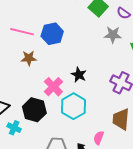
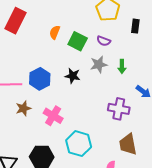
black star: (79, 75) -> (73, 76), moved
pink cross: (53, 87) -> (53, 116), moved

